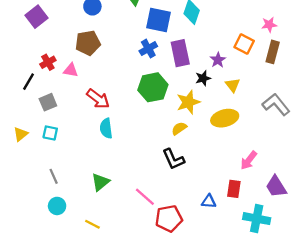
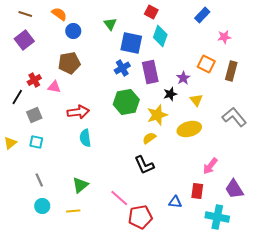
pink star: (269, 25) -> (224, 37), moved
red arrow: (98, 99) -> (78, 112), turned -45
yellow line: (92, 224) -> (73, 211), moved, turned -32

